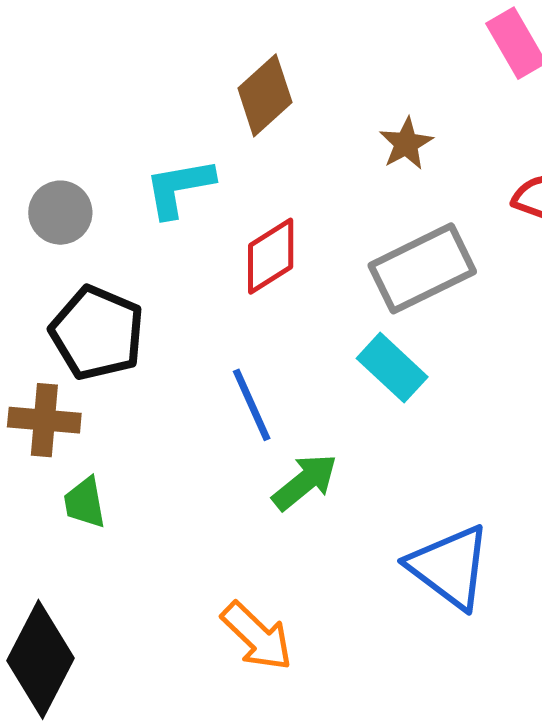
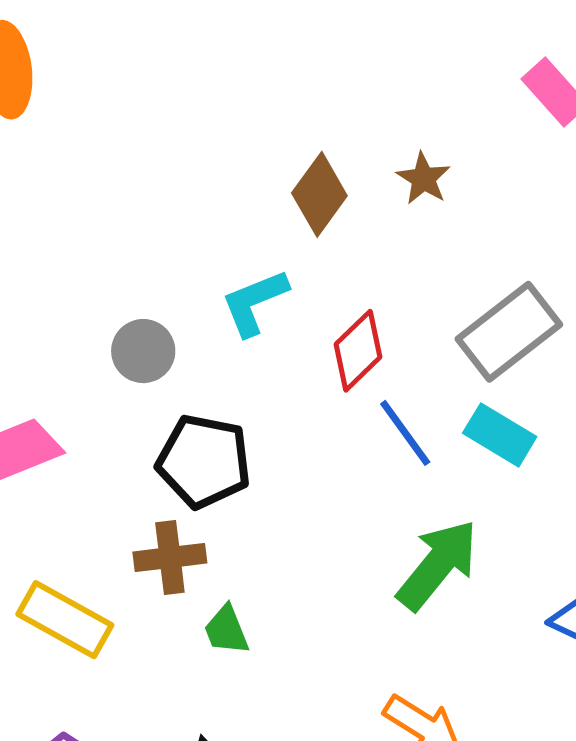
brown star: (406, 144) -> (424, 178), moved
blue line: (252, 405) -> (405, 433), moved
green arrow: (305, 482) -> (438, 565), size x1.4

